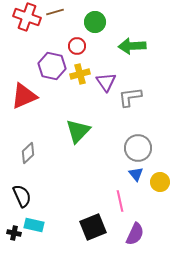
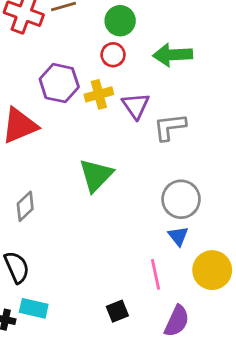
red circle: (77, 46) -> (113, 55), moved
yellow circle: (160, 182) -> (212, 270), moved, size x1.4
black square: (93, 227) -> (117, 311), size x0.6

